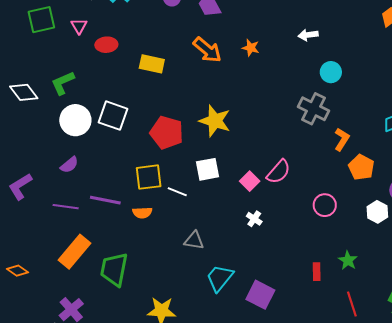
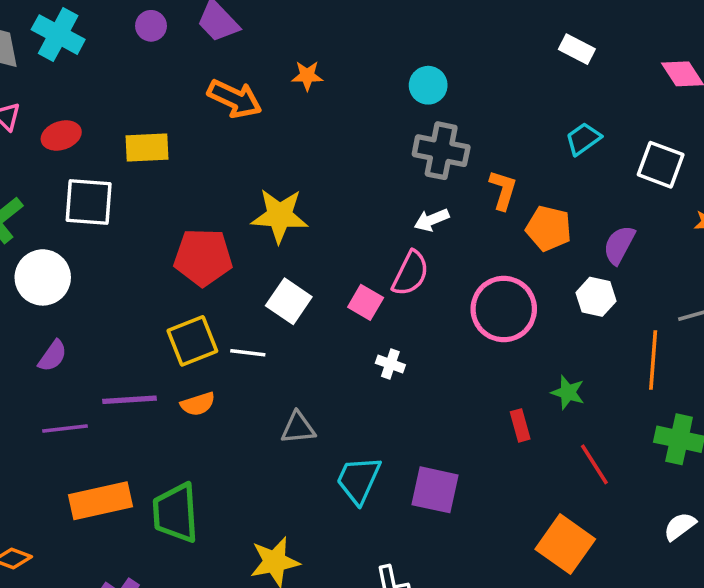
white arrow: (308, 35) -> (432, 220), moved
cyan circle: (331, 72) -> (428, 85), moved
white square: (113, 116) -> (89, 202), moved
white square: (208, 169) -> (289, 301), turned -30
pink circle: (325, 205) -> (504, 309), size x1.6
orange rectangle: (75, 252) -> (100, 501), turned 52

